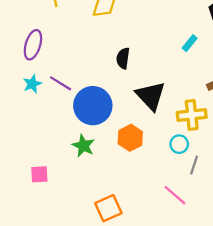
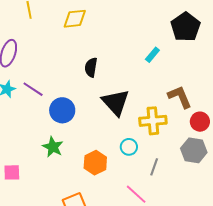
blue circle: (93, 106) -> (62, 110), size x0.7
orange hexagon: (130, 138) -> (95, 163), moved
cyan circle: (179, 144) -> (129, 147), moved

